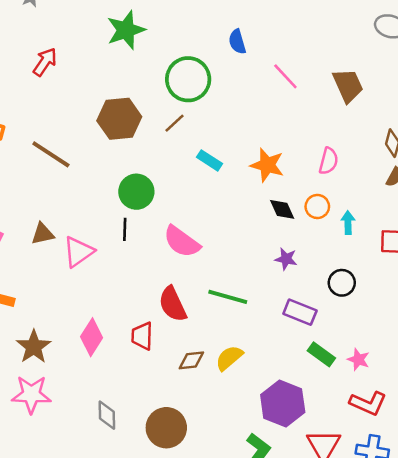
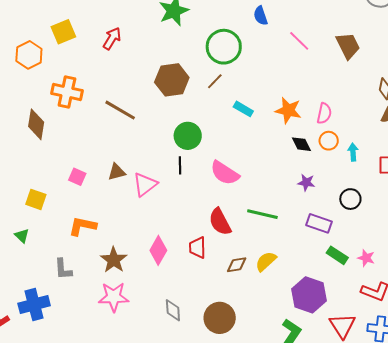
pink semicircle: (328, 161) -> (324, 113), moved

